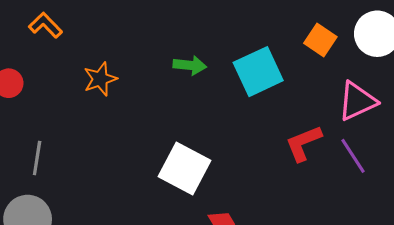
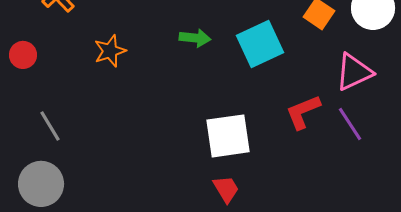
gray line: (37, 158) -> (50, 126), turned -40
white square: (184, 168) -> (228, 136), moved, turned -36

